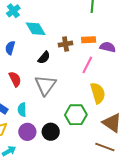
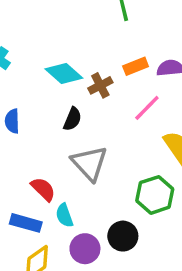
cyan diamond: (36, 29) -> (64, 74), moved
pink line: (87, 65) -> (147, 108), turned 36
red semicircle: (15, 79) -> (43, 189), moved

